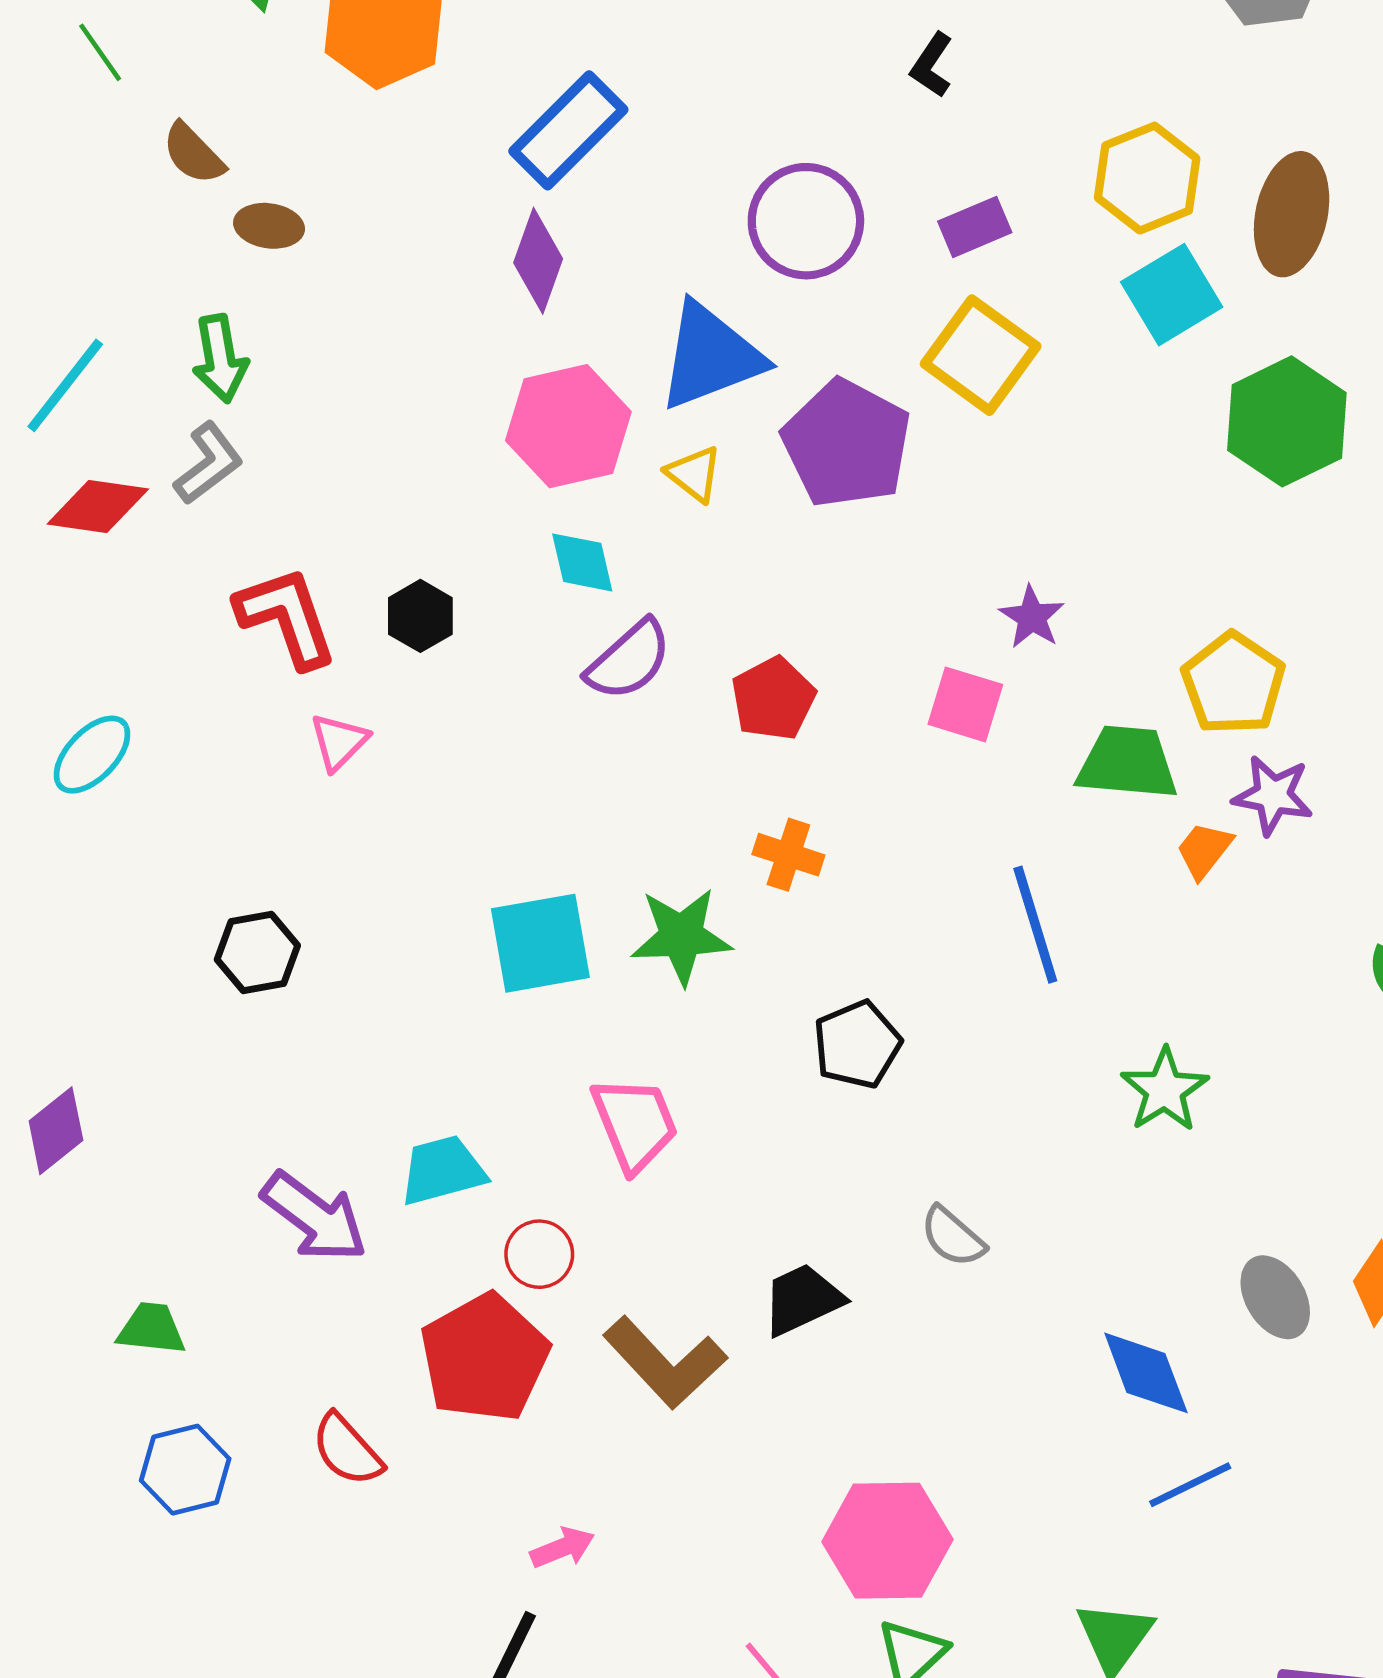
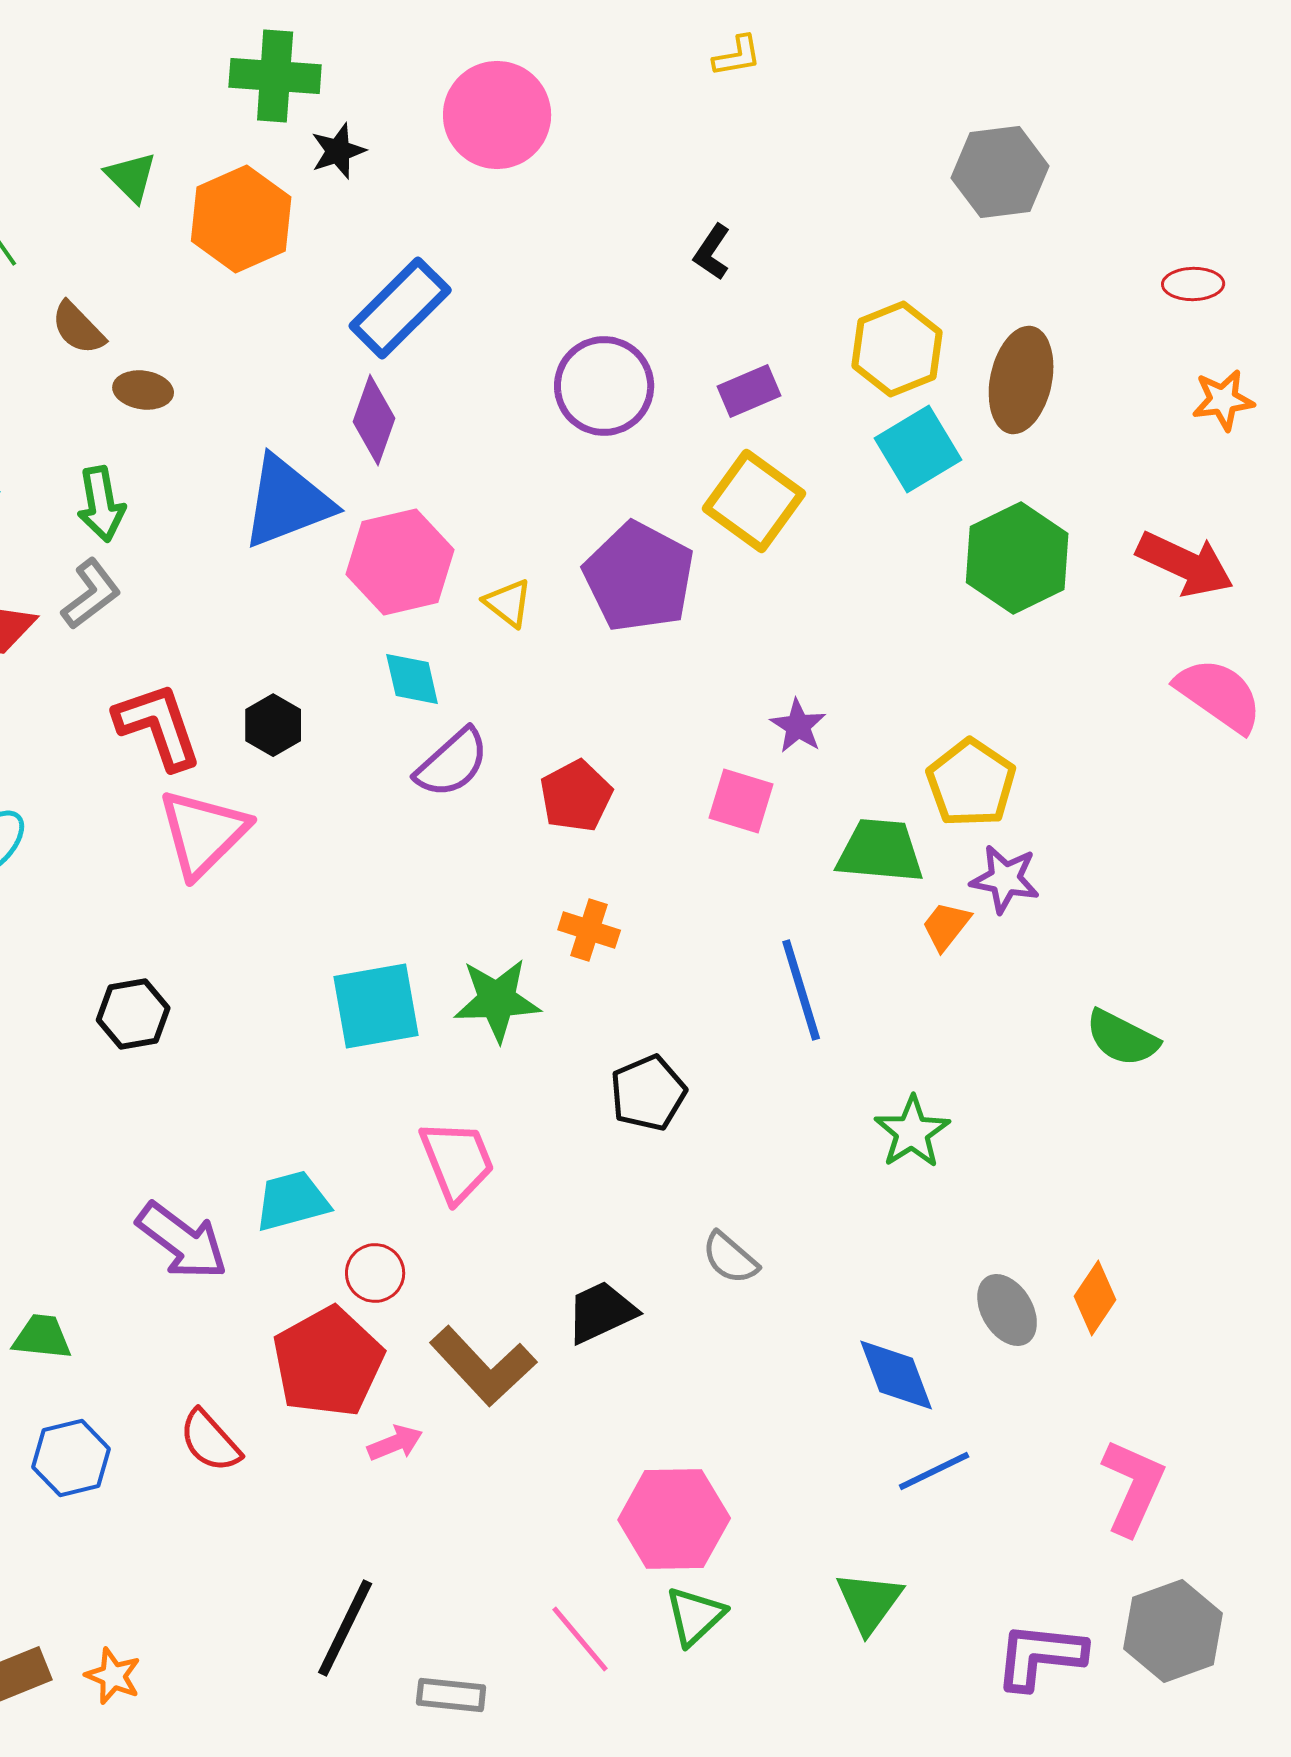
blue triangle: (710, 356) -> (287, 502), moved
pink triangle: (339, 742) -> (203, 833), size x1.8
pink arrow: (562, 1548) -> (395, 1443), moved

